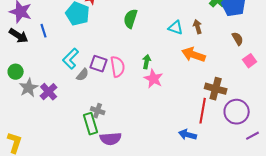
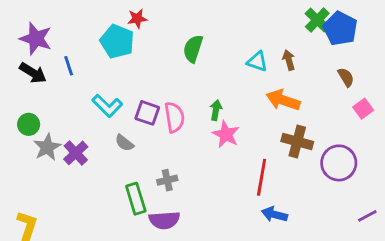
cyan L-shape: (71, 59) -> (107, 106), turned -90
gray semicircle: (83, 75) -> (124, 143), moved, turned 88
brown cross: (216, 89) -> (297, 142), moved
gray cross: (98, 111) -> (167, 180), moved, turned -32
red line: (203, 111) -> (262, 177), moved
purple circle: (237, 112) -> (339, 163), moved

